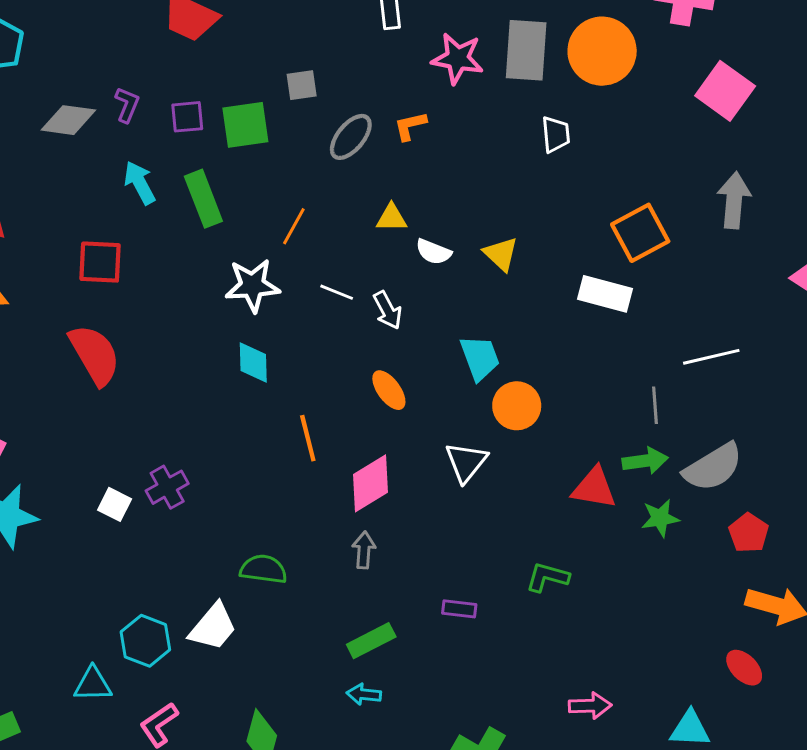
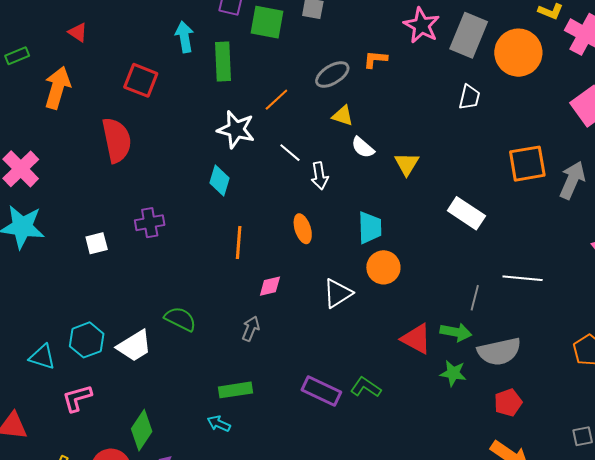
gray ellipse: (351, 137) -> (332, 74), moved
orange square: (640, 233) -> (527, 164), moved
pink diamond: (370, 483) -> (270, 286), size x0.6
purple cross: (167, 487) -> (150, 223), moved
white square: (115, 504) -> (97, 243), turned 30
purple rectangle: (459, 609) -> (321, 391), moved, size x1.6

